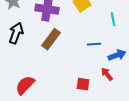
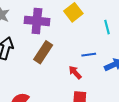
red arrow: (107, 74) -> (75, 72), moved

